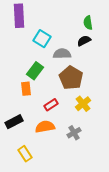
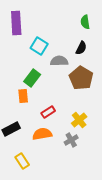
green semicircle: (88, 23) -> (85, 22), moved
black semicircle: (84, 41) -> (81, 48), turned 144
brown pentagon: (71, 78) -> (81, 78), moved
yellow cross: (83, 104) -> (79, 120), moved

